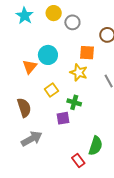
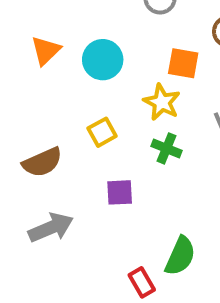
orange triangle: (30, 67) -> (46, 51), moved
green cross: (74, 102) -> (166, 148), moved
brown semicircle: (24, 108) -> (42, 162), turned 78

